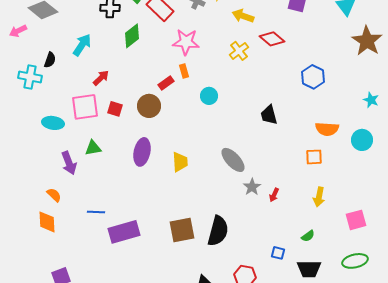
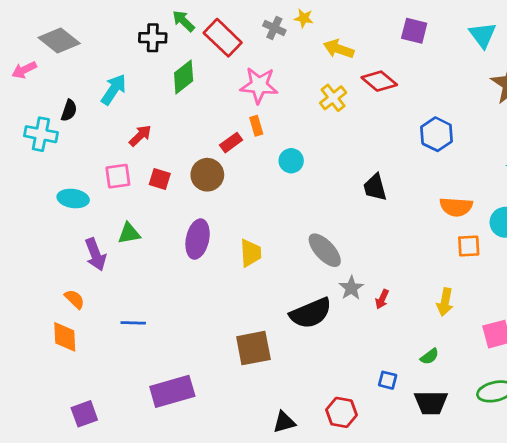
pink square: (85, 107) -> (118, 176), size x0.7
orange square: (314, 157) -> (469, 246), moved
black semicircle: (218, 231) -> (311, 313), moved, turned 52
purple rectangle: (124, 232) -> (172, 391), moved

